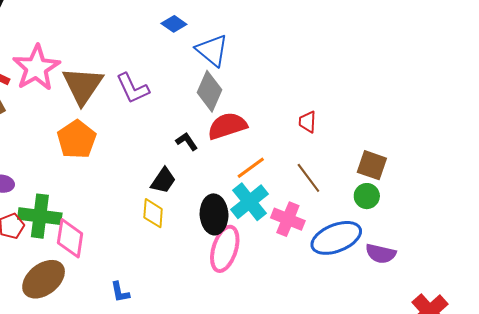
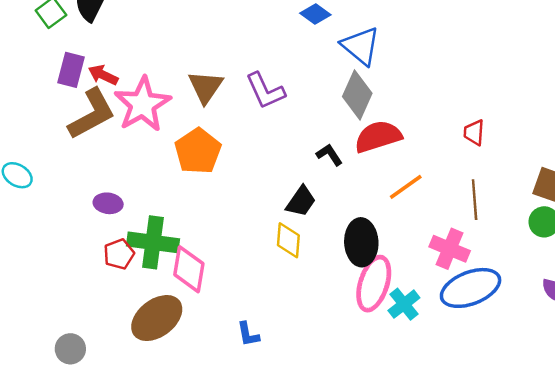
pink star: (36, 68) -> (143, 104), moved
brown triangle: (83, 86) -> (206, 87), size x0.7
brown line: (308, 178) -> (475, 200), turned 32
cyan cross: (249, 202) -> (404, 304), moved, size x0.7
blue ellipse: (336, 238) -> (471, 288), moved

